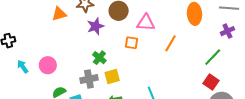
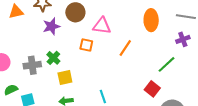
gray cross: (89, 79) -> (32, 65), moved
red square: (211, 82) -> (152, 89), moved

